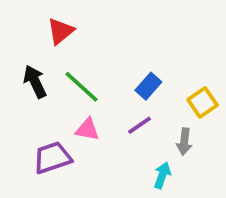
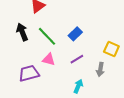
blue rectangle: (148, 86) -> (75, 34), moved
yellow square: (203, 102) -> (111, 49), turned -35
cyan arrow: (162, 175) -> (78, 86), moved

